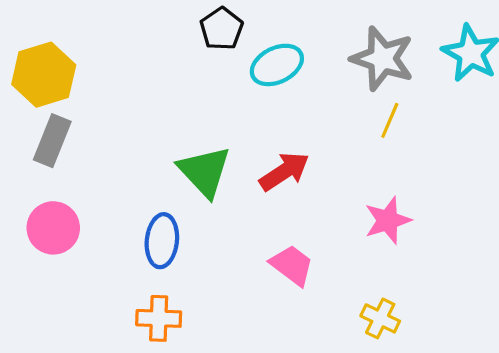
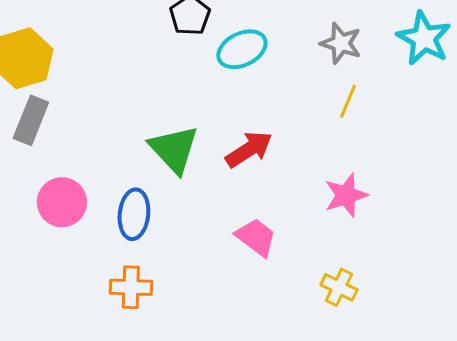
gray star: (382, 59) -> (341, 43), size x0.7
pink circle: (53, 228) -> (62, 202), moved

